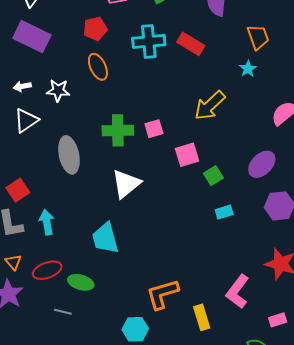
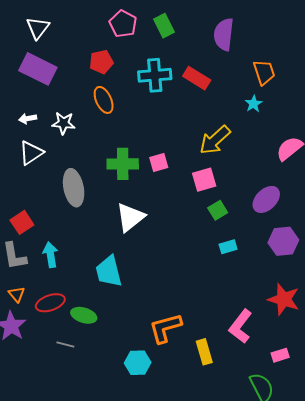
pink square: (187, 155) -> (204, 180), moved

